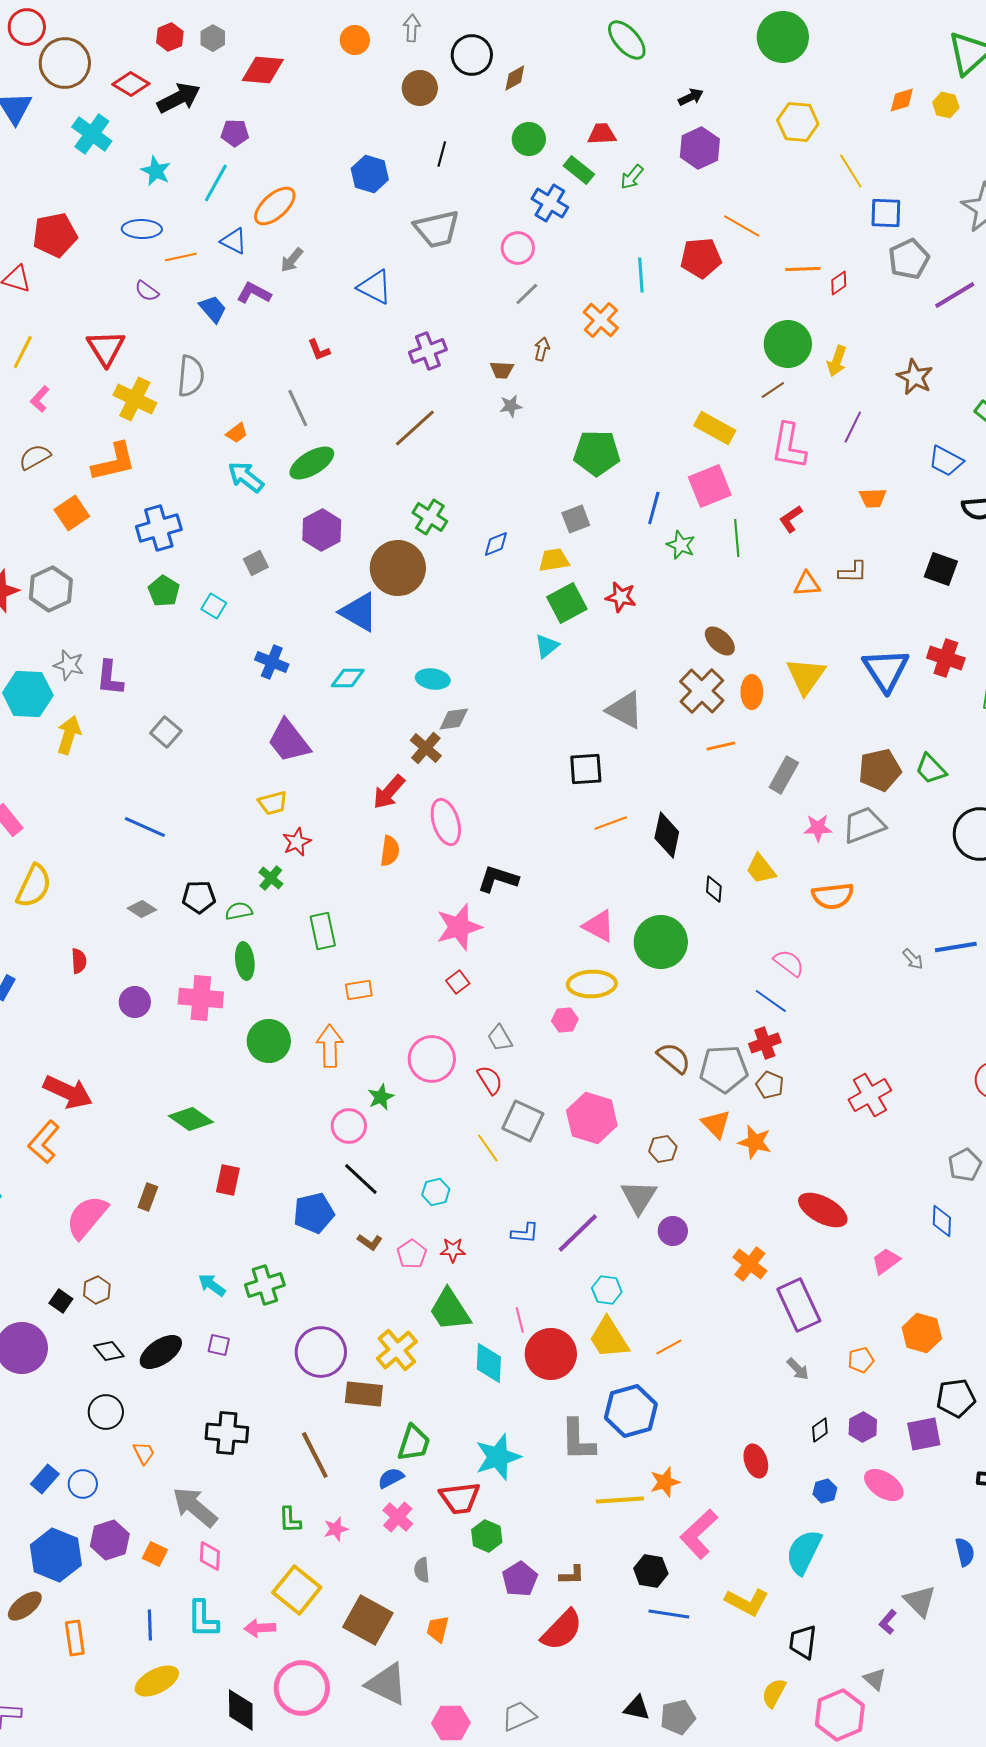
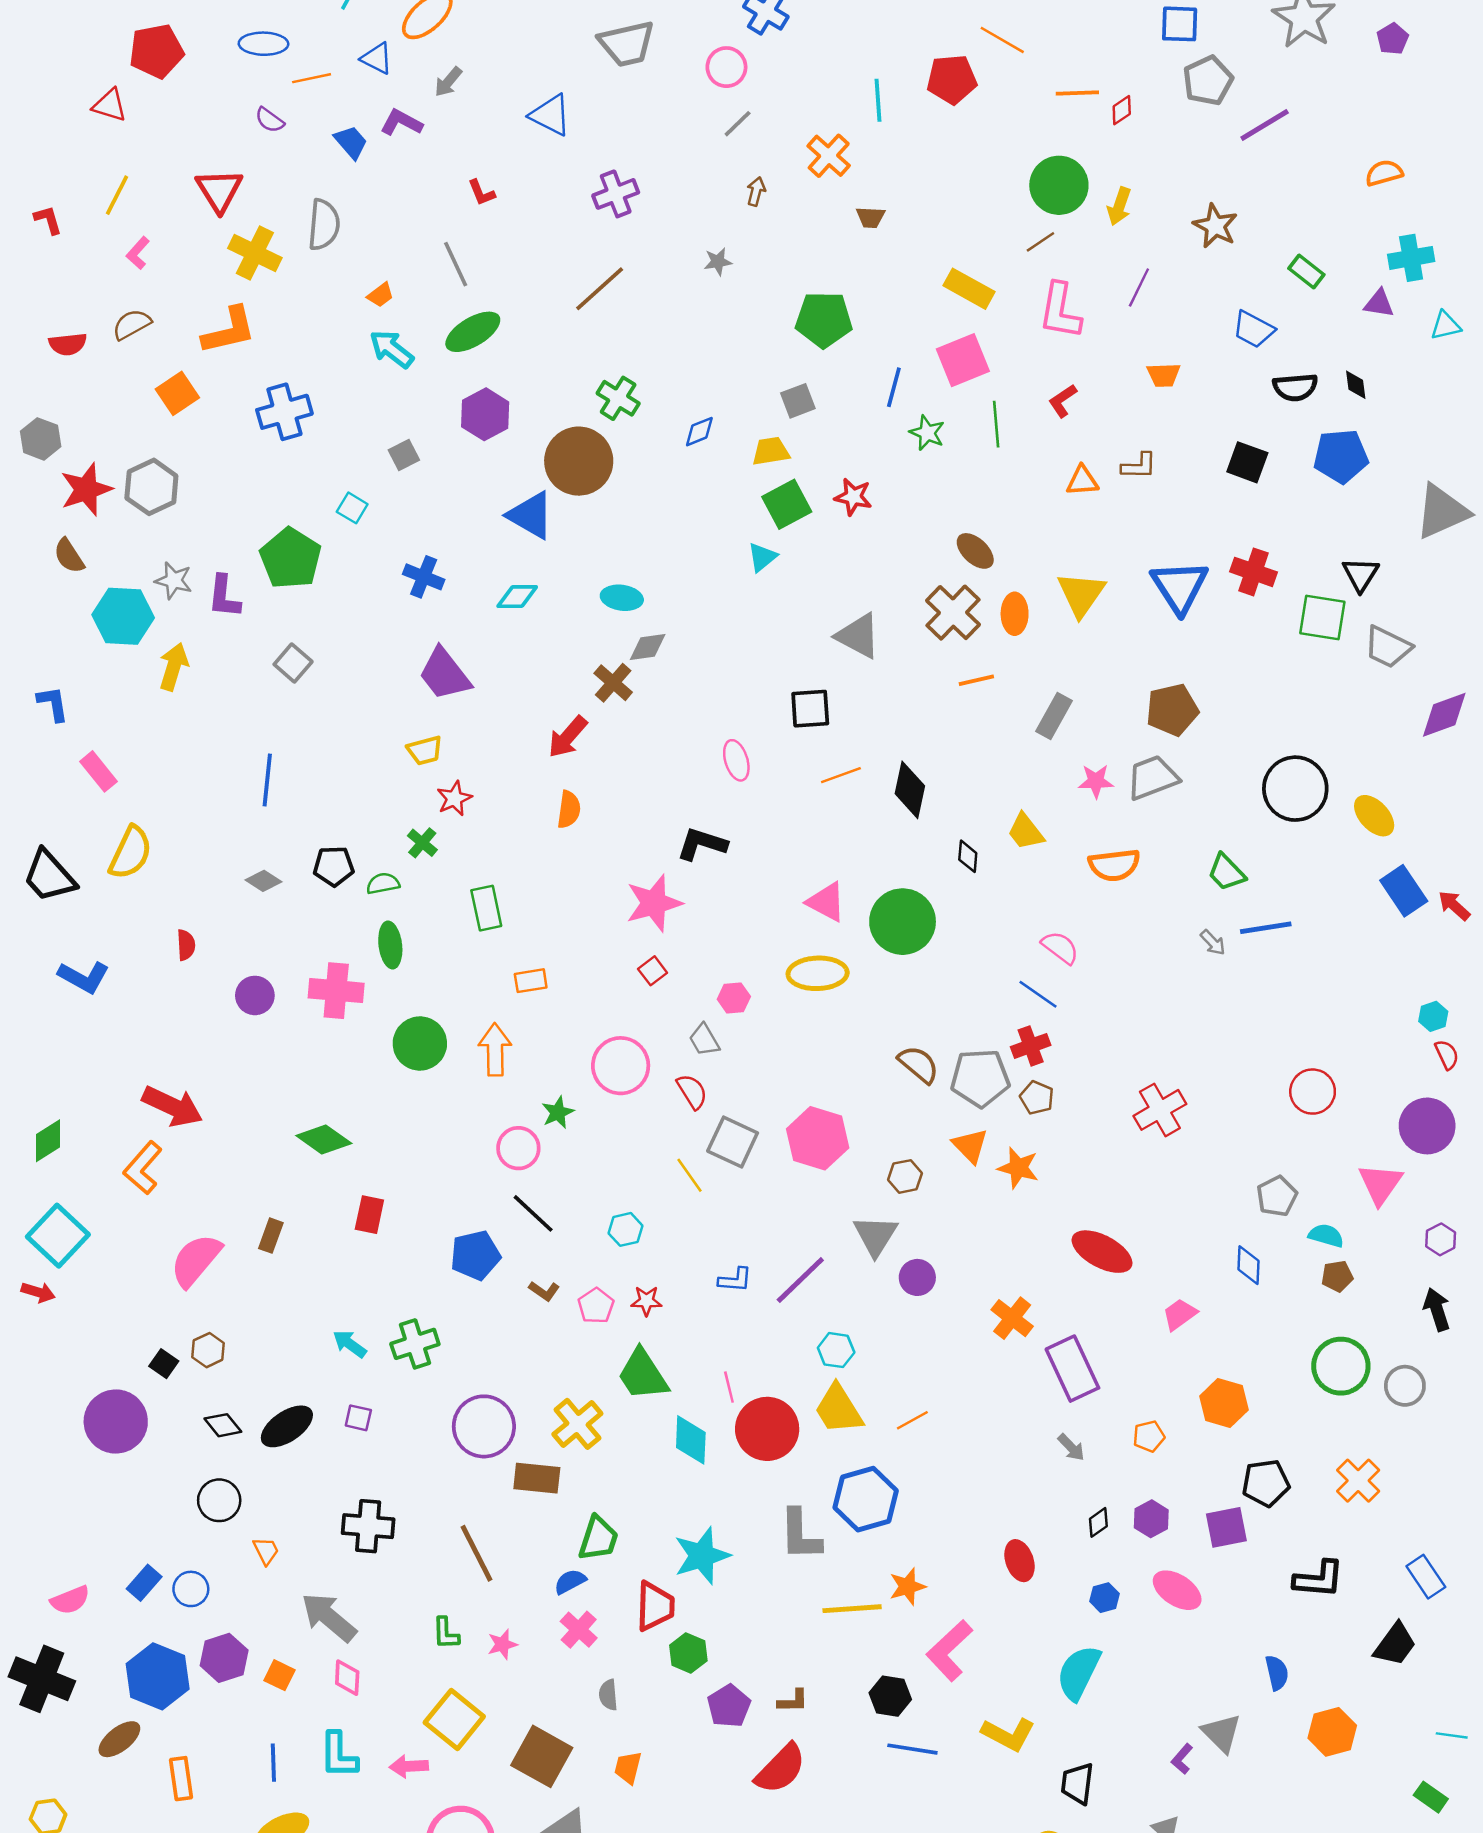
brown trapezoid: (502, 370) -> (871, 217), moved
green pentagon: (164, 591) -> (291, 558), moved, size x1.6
green trapezoid: (931, 769) -> (1226, 872), moved
pink ellipse: (446, 822) -> (736, 760), moved, size x0.7
blue line: (145, 827) -> (267, 780), turned 72
pink hexagon: (565, 1020) -> (734, 998), moved
red trapezoid: (460, 1498) -> (655, 1606), turned -81

